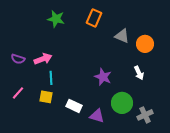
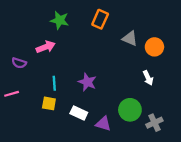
pink arrow: (43, 59) -> (46, 47), moved
purple star: (103, 77) -> (87, 82), moved
pink line: (18, 93) -> (12, 94), moved, turned 32

